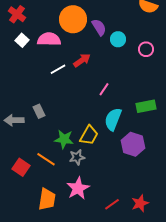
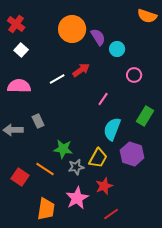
pink semicircle: (49, 39) -> (19, 86), moved
pink circle: (146, 49) -> (134, 75), moved
green rectangle: (146, 106) -> (145, 116), turned -48
yellow trapezoid: (89, 135) -> (98, 158), moved
red star: (140, 203) -> (104, 186), moved

